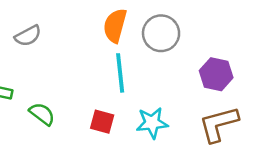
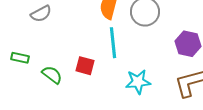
red square: (102, 122) -> (85, 66), moved

